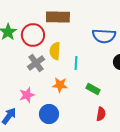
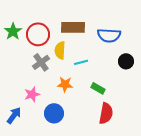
brown rectangle: (58, 17) -> (73, 27), moved
cyan line: (76, 63) -> (81, 62), turned 72
red semicircle: (101, 114) -> (106, 113), size x1.5

